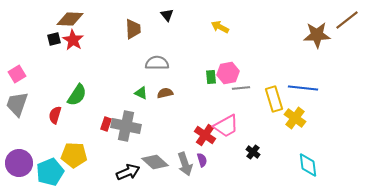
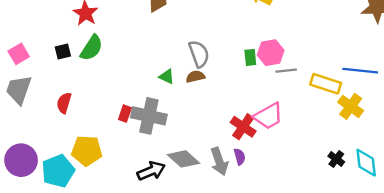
black square: (54, 39) -> (63, 51), moved
gray semicircle: (157, 63) -> (199, 54), moved, turned 70
green semicircle: (77, 95) -> (91, 48), moved
yellow rectangle: (274, 99) -> (326, 84), turned -55
black cross: (253, 152) -> (336, 159), moved

